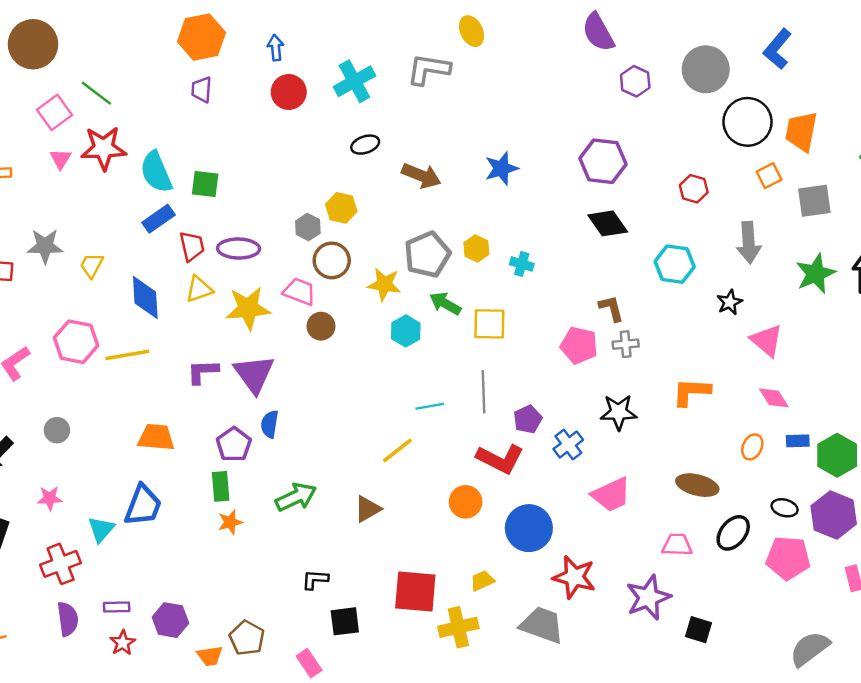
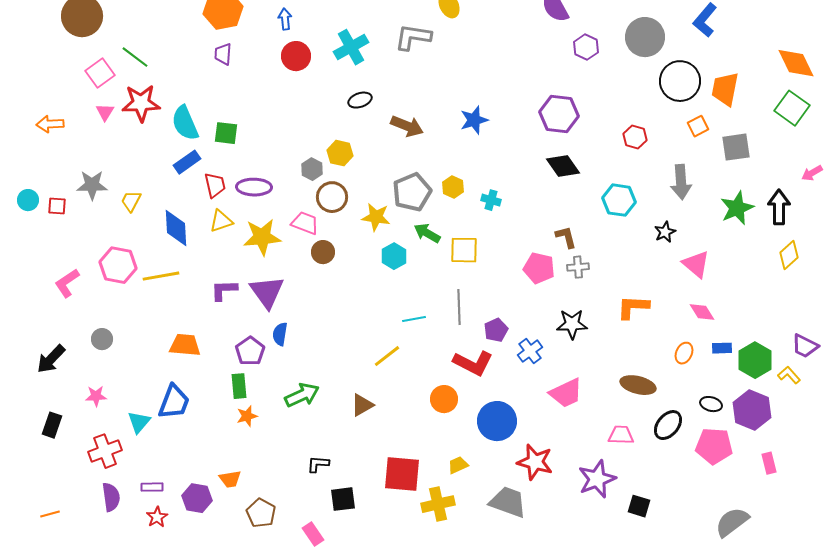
orange trapezoid: (210, 656) -> (230, 479), moved

